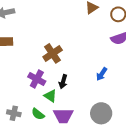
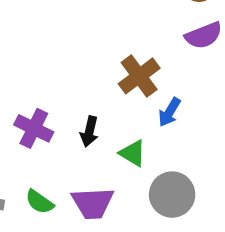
brown cross: (53, 53) -> (139, 76), moved
green triangle: (50, 96) -> (133, 153), moved

